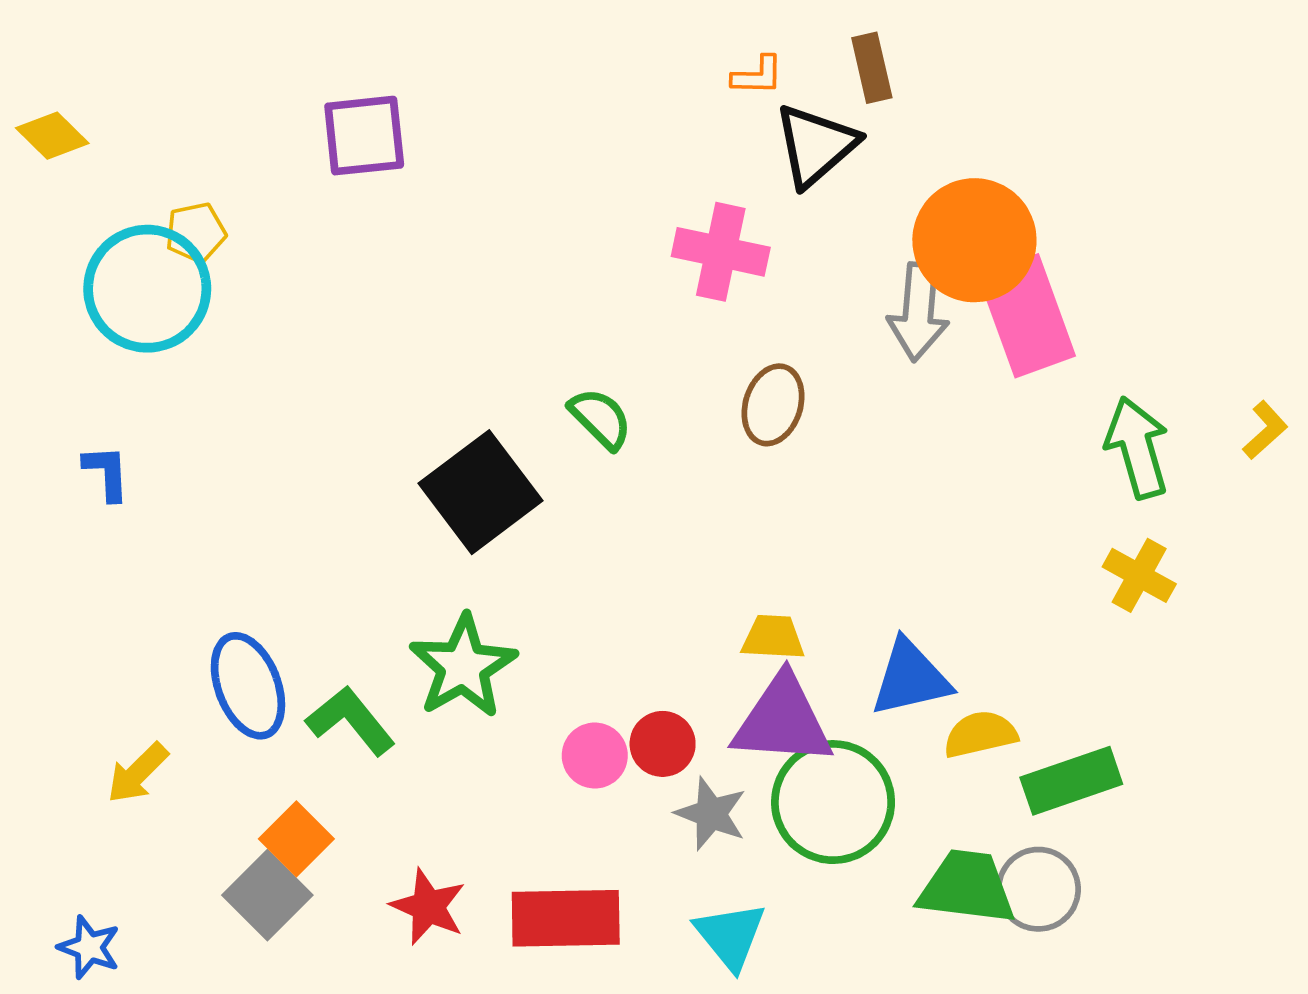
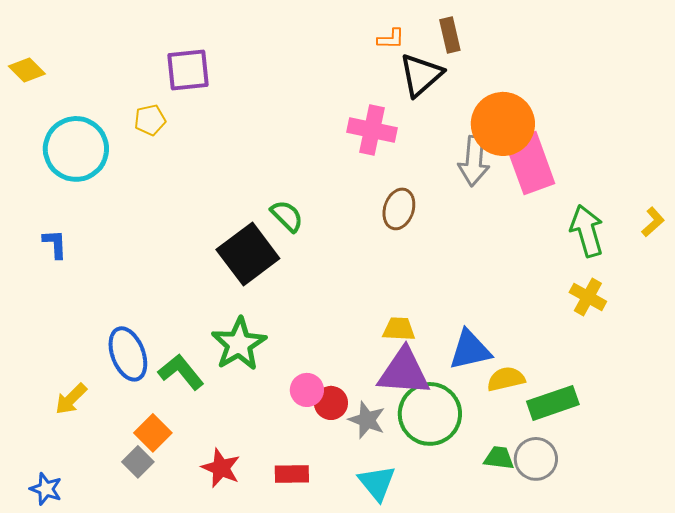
yellow pentagon: (196, 232) -> (150, 120), moved
green semicircle: (601, 418) -> (287, 216), moved
red circle: (663, 744) -> (331, 403), moved
green trapezoid: (967, 887) -> (499, 458), size x0.6
gray square: (267, 895) -> (138, 462), size x0.7
red rectangle: (566, 918) -> (292, 474), size x0.6

